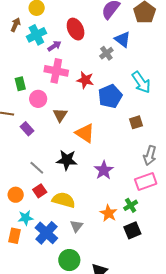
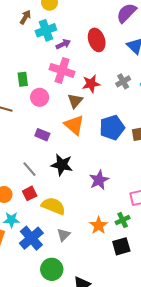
red ellipse: (76, 29) -> (97, 40), moved
gray cross: (106, 53) -> (123, 81), moved
red star: (85, 80) -> (91, 84), turned -30
blue pentagon: (110, 96) -> (112, 128), moved
brown triangle: (60, 115) -> (75, 101), moved
purple rectangle: (27, 129) -> (42, 135), moved, turned -32
orange triangle: (85, 133) -> (74, 125), moved

